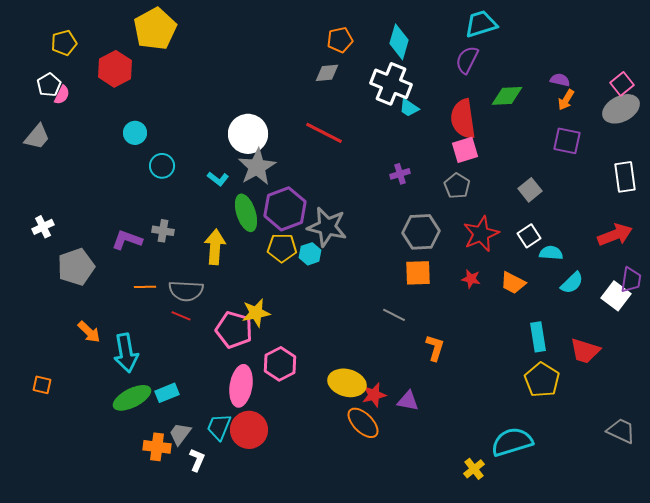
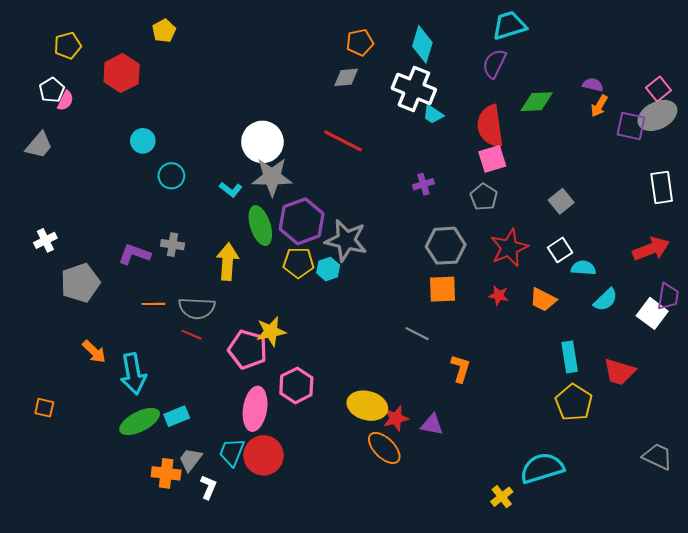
yellow pentagon: (155, 29) -> (164, 31), size x0.5
purple square: (567, 141) -> (631, 126), moved
gray star: (257, 167) -> (272, 177), turned 30

